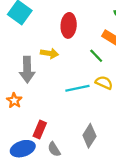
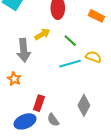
yellow arrow: (49, 53) -> (42, 34), turned -35
green line: (96, 56) -> (70, 41), moved

